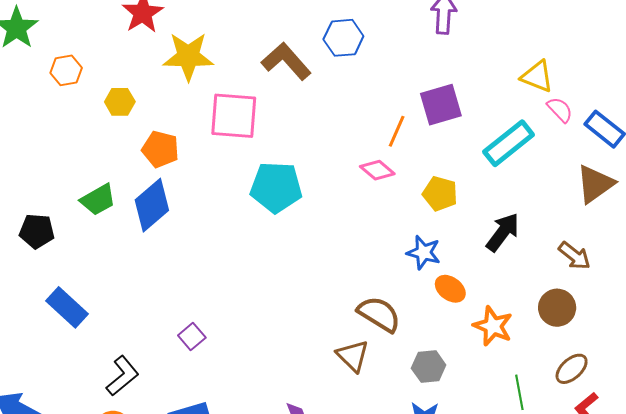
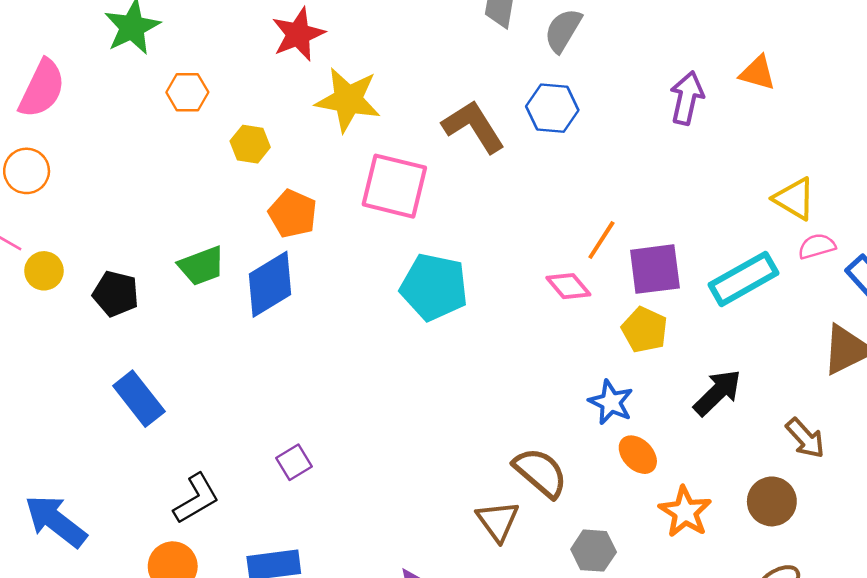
purple square: (441, 105) -> (655, 269), moved
pink semicircle: (560, 110) -> (817, 246), turned -72

